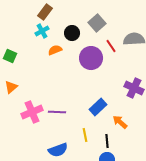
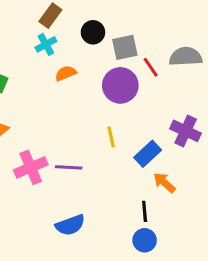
gray square: (97, 23) -> (125, 47), moved, turned 30
black circle: (72, 33) -> (93, 32), moved
blue rectangle: (98, 107) -> (148, 154), moved
yellow line: (85, 135) -> (111, 137), moved

